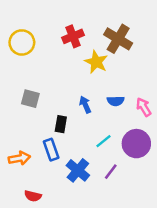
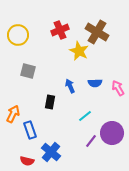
gray square: (30, 99) -> (28, 71), moved
purple circle: (136, 144) -> (112, 133), moved
blue rectangle: (51, 150) -> (30, 130), moved
orange arrow: (19, 158) -> (13, 114), moved, turned -54
blue cross: (78, 170) -> (51, 152), moved

